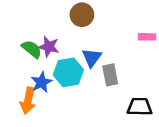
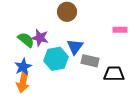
gray rectangle: (110, 75) -> (90, 61), turned -66
blue star: (41, 82) -> (23, 67), moved
black trapezoid: (140, 107) -> (114, 74), moved

